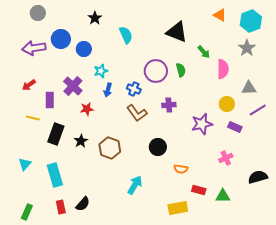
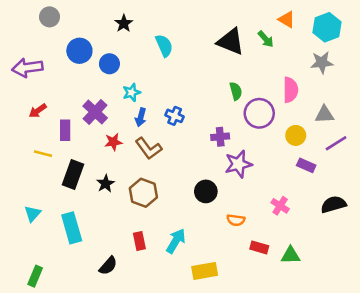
purple arrow: (34, 48) -> (27, 68), moved
gray star: (247, 48) -> (322, 62), turned 30
green arrow: (204, 52) -> (266, 39), moved
purple circle: (156, 71) -> (259, 113), moved
brown L-shape: (137, 113) -> (149, 148), moved
purple star: (202, 124) -> (238, 164), moved
pink cross: (226, 158) -> (280, 206), moved, turned -32
black semicircle: (258, 177) -> (333, 204), moved
red rectangle: (61, 207) -> (139, 241), moved
yellow rectangle: (178, 208) -> (205, 271), moved

